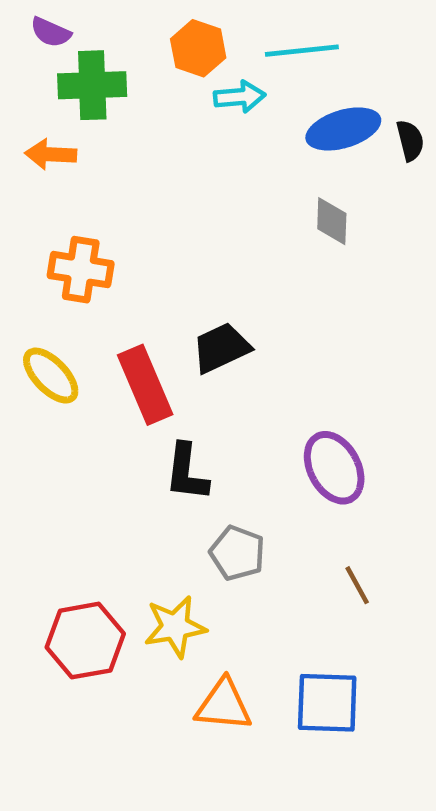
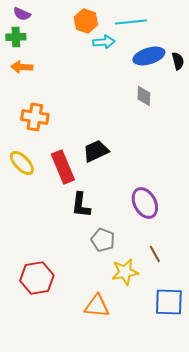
green cross: (92, 85) -> (16, 37), moved, size x0.7
yellow star: (175, 627) -> (125, 272), moved
blue square: (327, 703) -> (169, 302), moved

